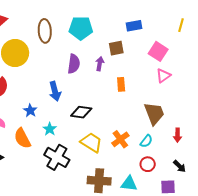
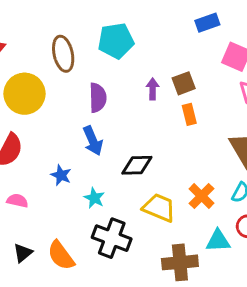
blue rectangle: (134, 26) -> (207, 23), moved
brown square: (116, 48) -> (184, 83), moved
purple semicircle: (74, 64) -> (98, 98), moved
orange semicircle: (22, 138) -> (61, 255), moved
cyan triangle: (129, 184) -> (218, 241), moved

